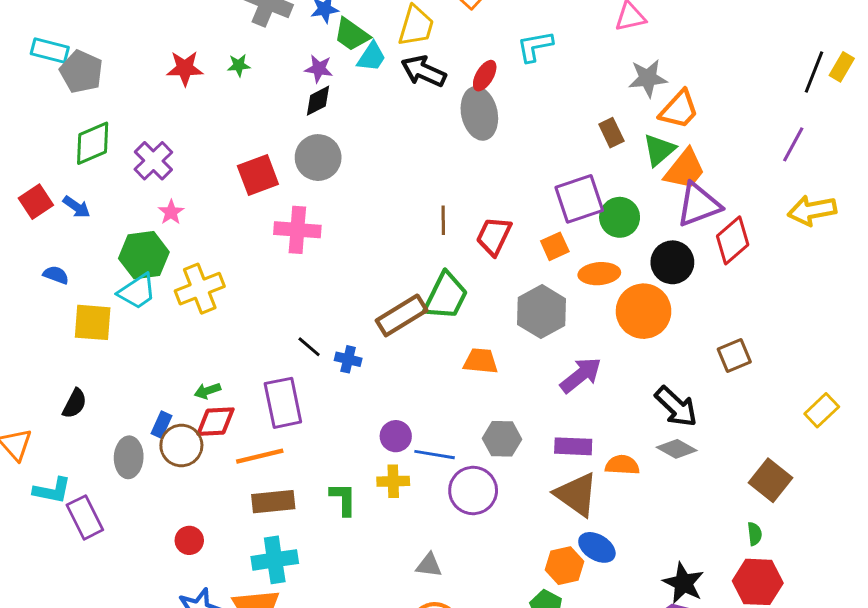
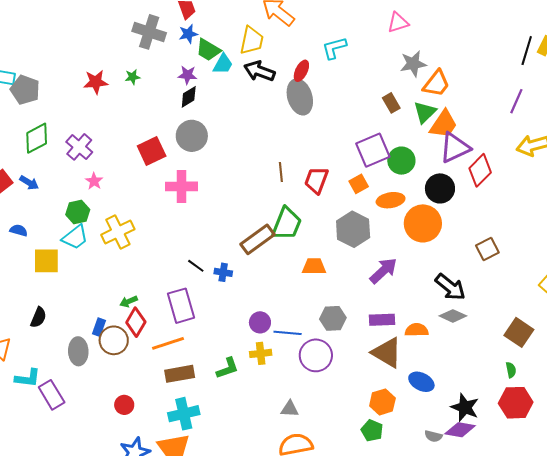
green hexagon: (144, 255) -> (78, 212), size x0.7
red diamond: (215, 422) -> (136, 322), turned -52
green L-shape: (343, 499) -> (227, 368), turned 75
blue ellipse: (597, 547) -> (421, 382), moved

